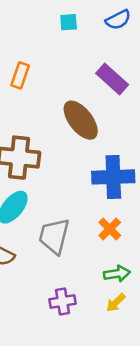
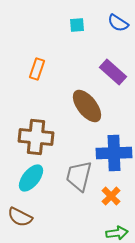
blue semicircle: (118, 20) -> (118, 23), turned 60
gray trapezoid: (54, 236) -> (79, 176), moved

